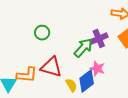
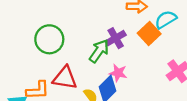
green circle: (42, 33) -> (49, 39), size x1.6

